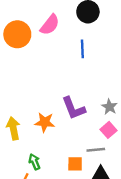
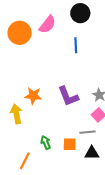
orange star: (45, 122) -> (33, 96), moved
green arrow: (34, 162) -> (46, 143), moved

